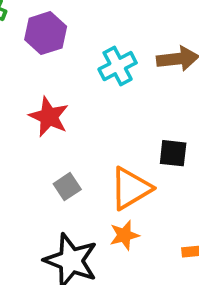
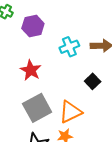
black square: (173, 153) -> (93, 81), moved, turned 35
gray square: (67, 187) -> (37, 108), size x2.0

